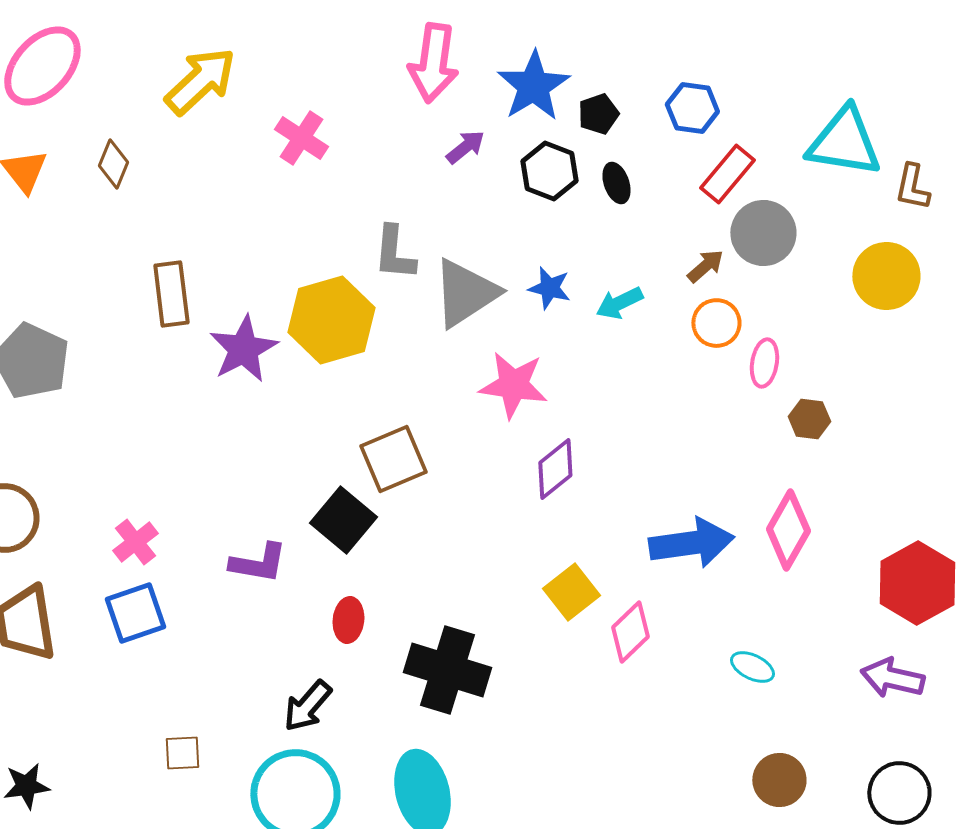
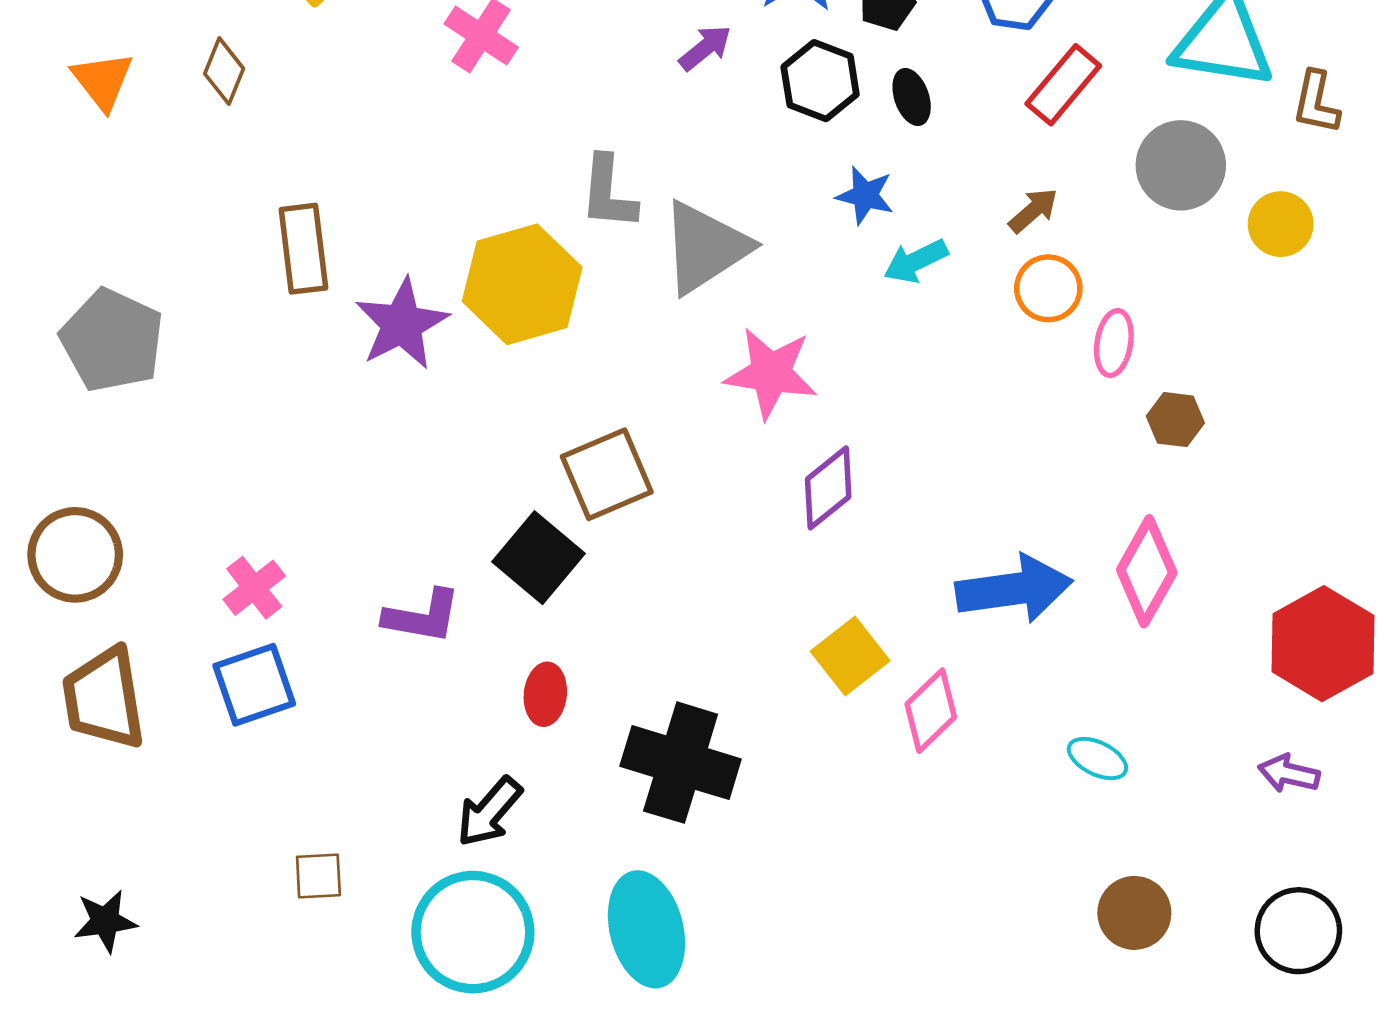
gray circle: (763, 233) -> (1181, 165), moved
yellow circle: (886, 276) -> (1281, 224), size x0.7
blue star: (549, 288) -> (865, 195), moved
purple arrow: (892, 678) -> (1289, 774), size x0.7

